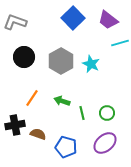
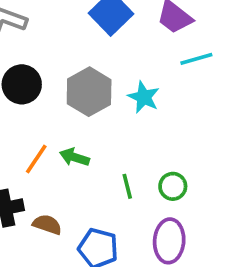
green arrow: (62, 101) -> (75, 157), moved
purple ellipse: (105, 143) -> (169, 241), turned -45

